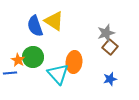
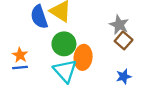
gray star: (106, 33) -> (119, 25), turned -30
green circle: (33, 57) -> (64, 44), moved
blue line: (10, 73) -> (20, 67), moved

